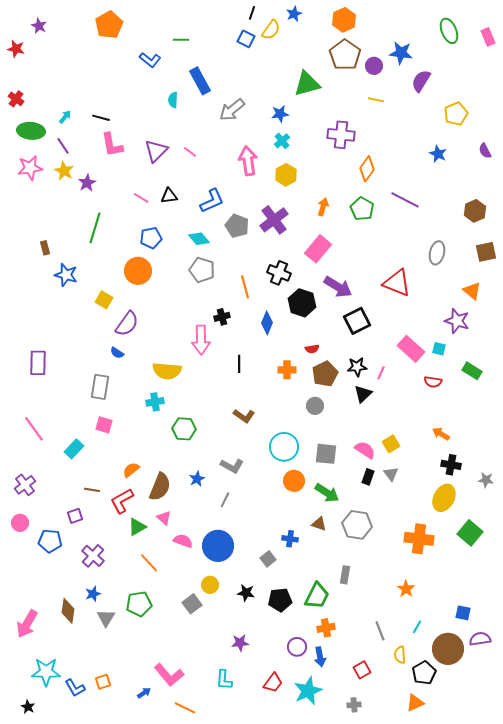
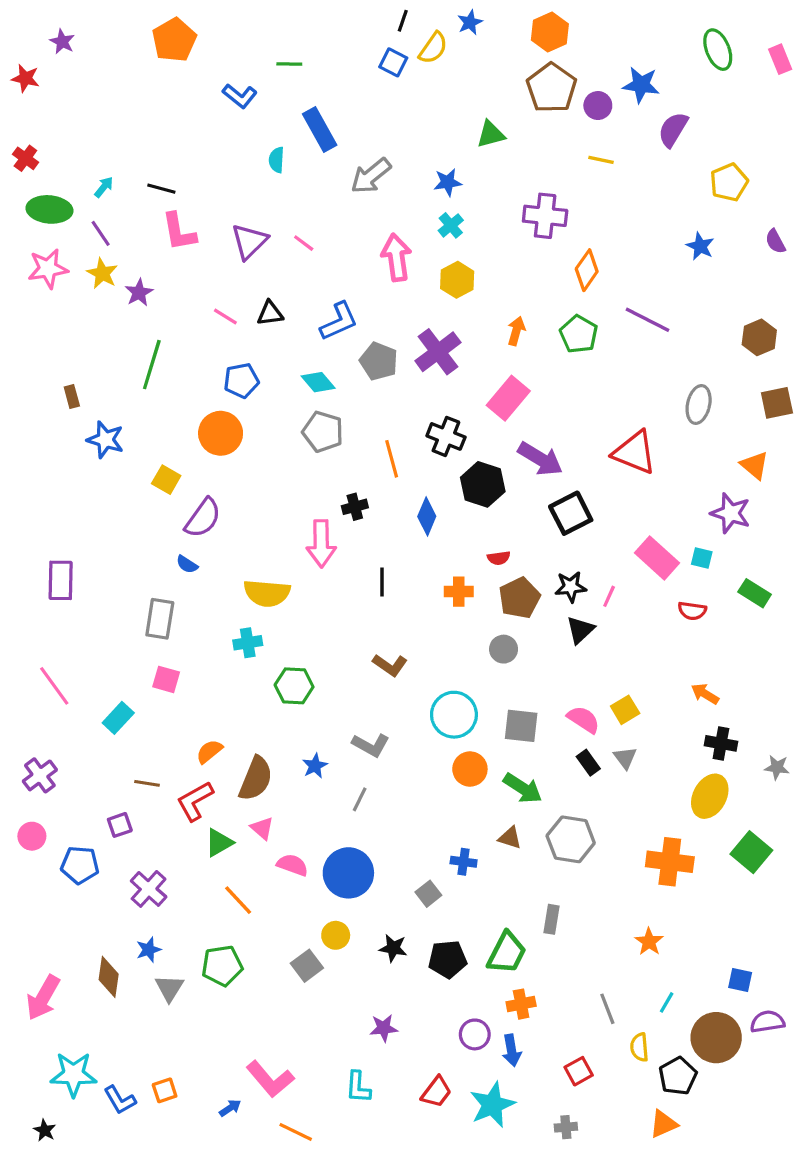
green triangle: (307, 84) -> (491, 134), size x0.7
black rectangle: (368, 477) -> (588, 763), turned -56

